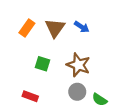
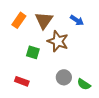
blue arrow: (82, 27) -> (77, 20), moved
brown star: (78, 65) -> (58, 41), moved

